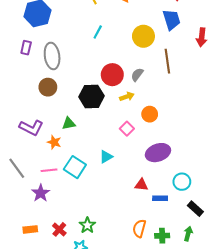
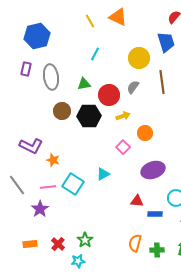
gray semicircle: (137, 75) -> (133, 87), moved
brown circle: (48, 87) -> (62, 111), moved
green triangle: (69, 123) -> (84, 84), moved

